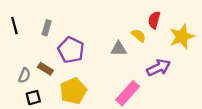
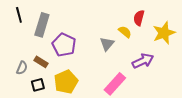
black line: (14, 26) -> (19, 15), moved
gray rectangle: (47, 28) -> (42, 25), size x1.6
gray triangle: (119, 49) -> (107, 44), turned -49
black square: (33, 98) -> (38, 85), moved

